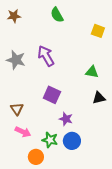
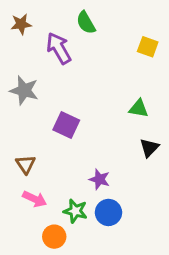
purple arrow: (46, 56) -> (59, 48), moved
purple square: (52, 95) -> (66, 125), moved
black triangle: (99, 98) -> (149, 148), turned -32

